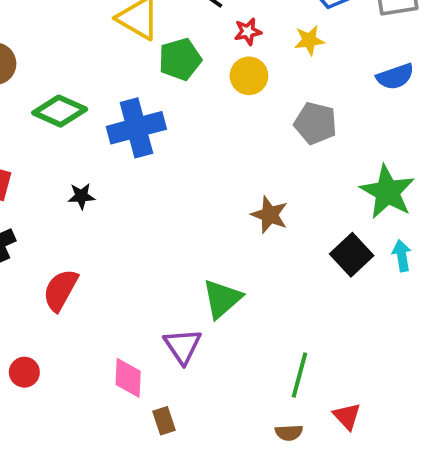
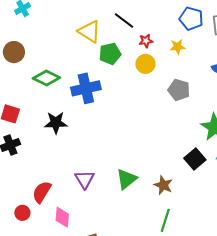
black star: (81, 196) -> (56, 123), size x1.6
brown star: (270, 215) -> (163, 185), moved
red semicircle: (60, 290) -> (42, 192), moved
purple triangle: (183, 346) -> (85, 179), moved
pink diamond: (128, 378) -> (62, 217), moved

